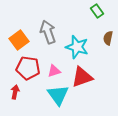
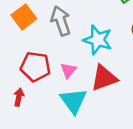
orange square: (19, 40) -> (24, 17), moved
pink triangle: (54, 71) -> (68, 70), turned -32

